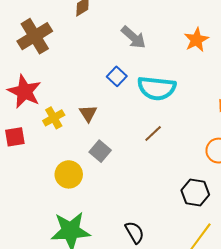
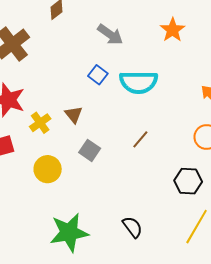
brown line: (153, 133) -> (140, 139), moved
yellow circle: (69, 174) -> (48, 169), moved

